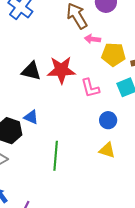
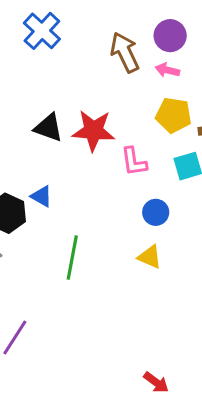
pink arrow: (92, 39) -> (167, 70), moved

